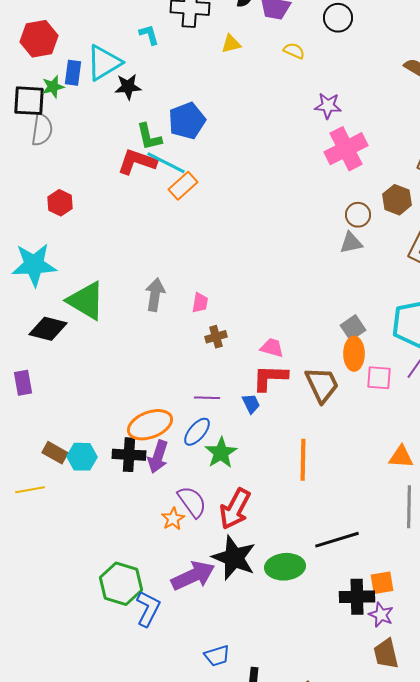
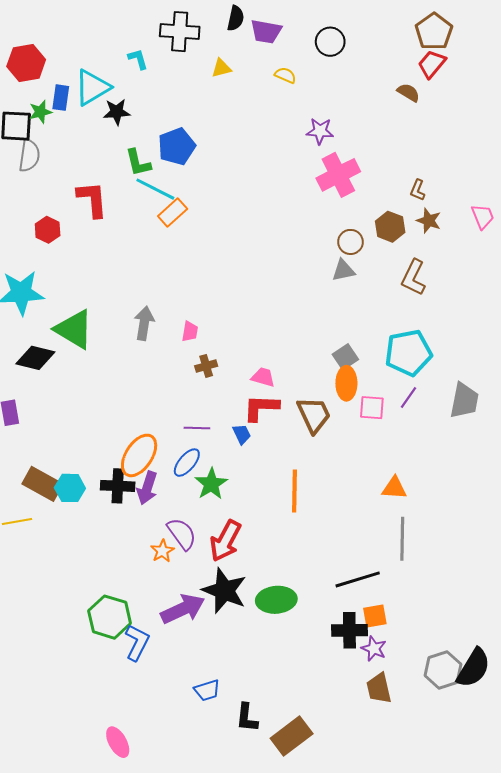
red L-shape: (137, 162) -> (92, 199), moved, turned 66
orange ellipse: (150, 425) -> (139, 455), turned -36
brown rectangle: (55, 453) -> (42, 484), size x1.5
black line: (337, 540) -> (358, 579), moved

